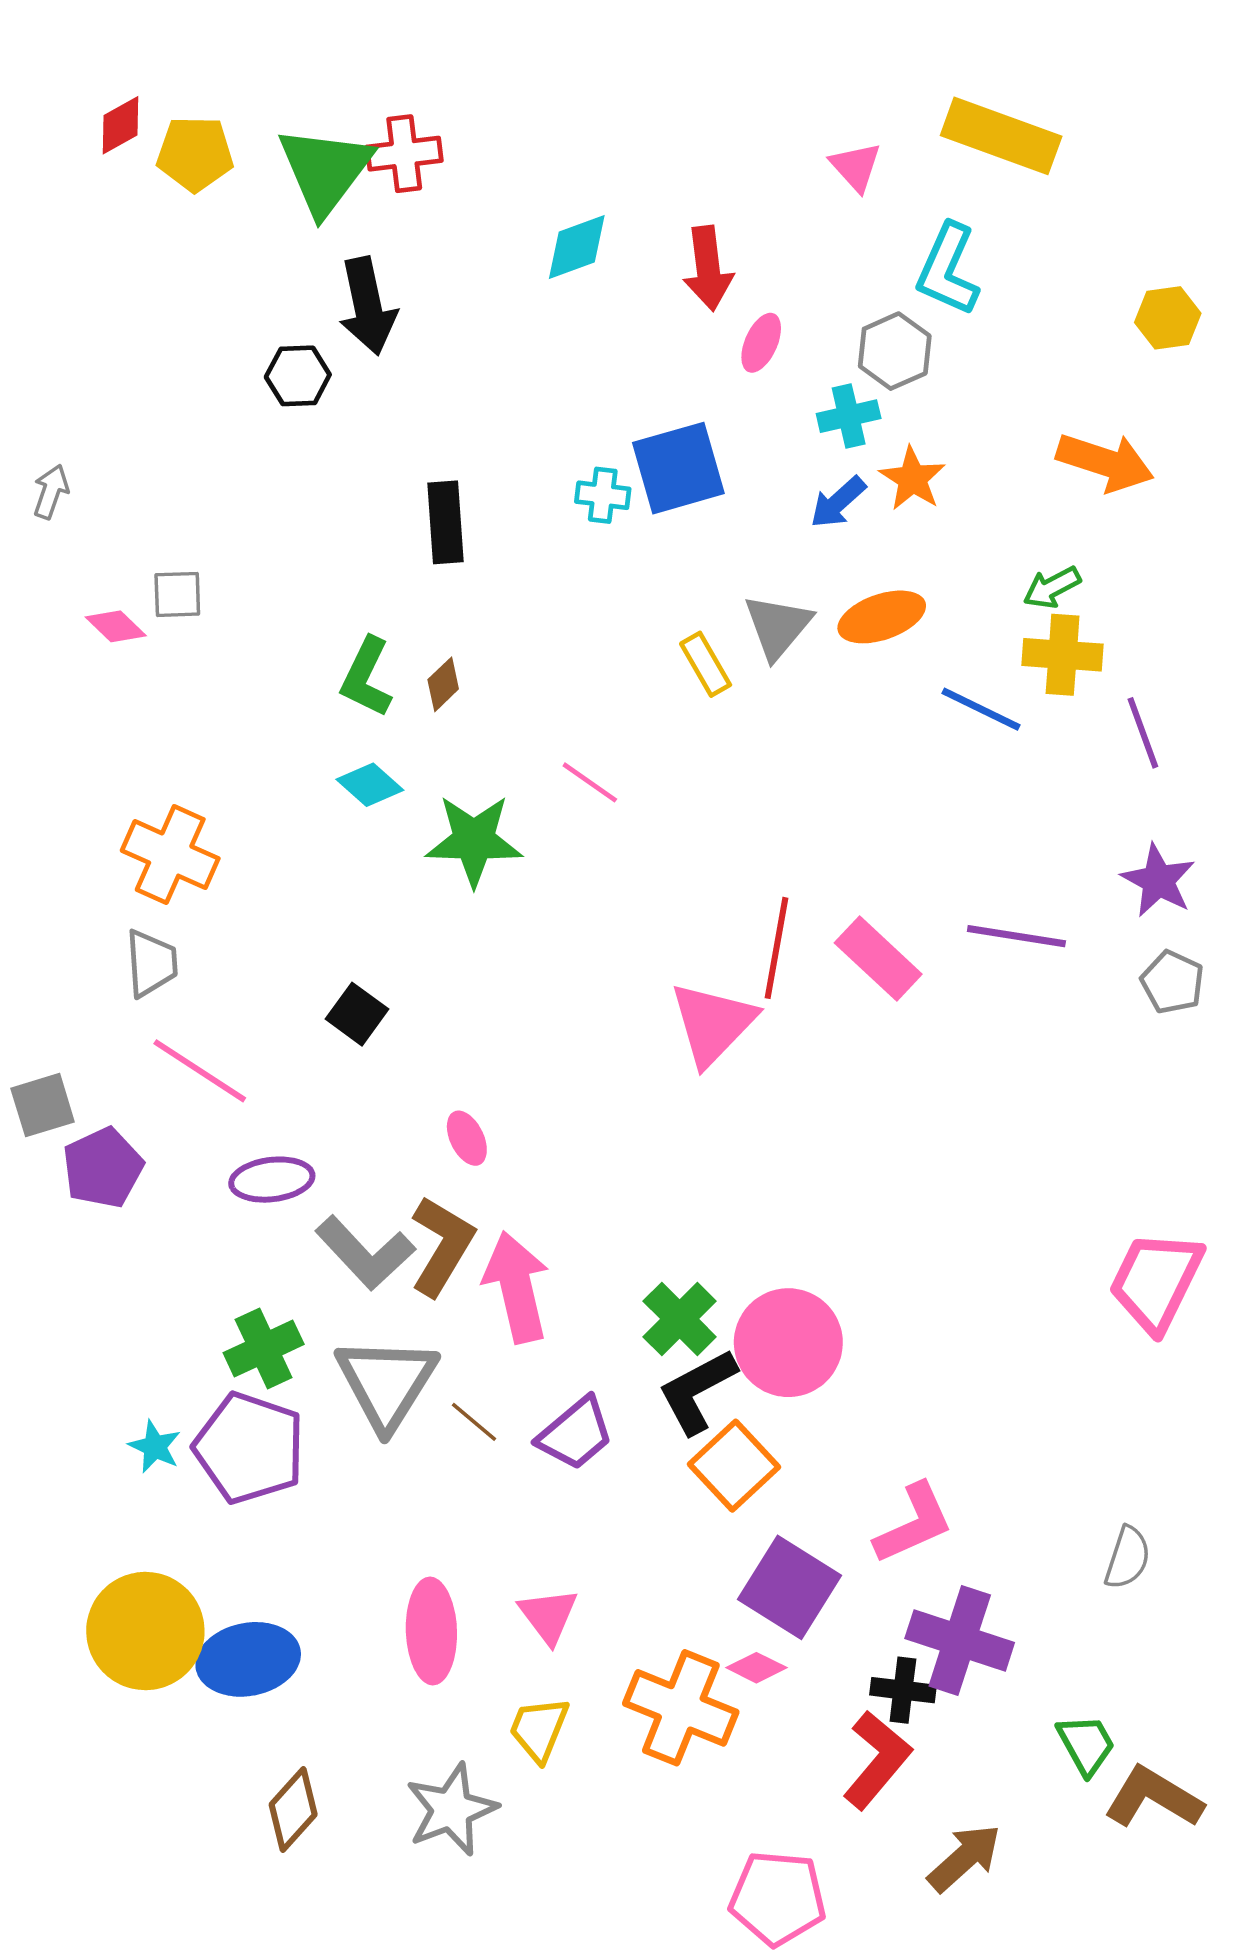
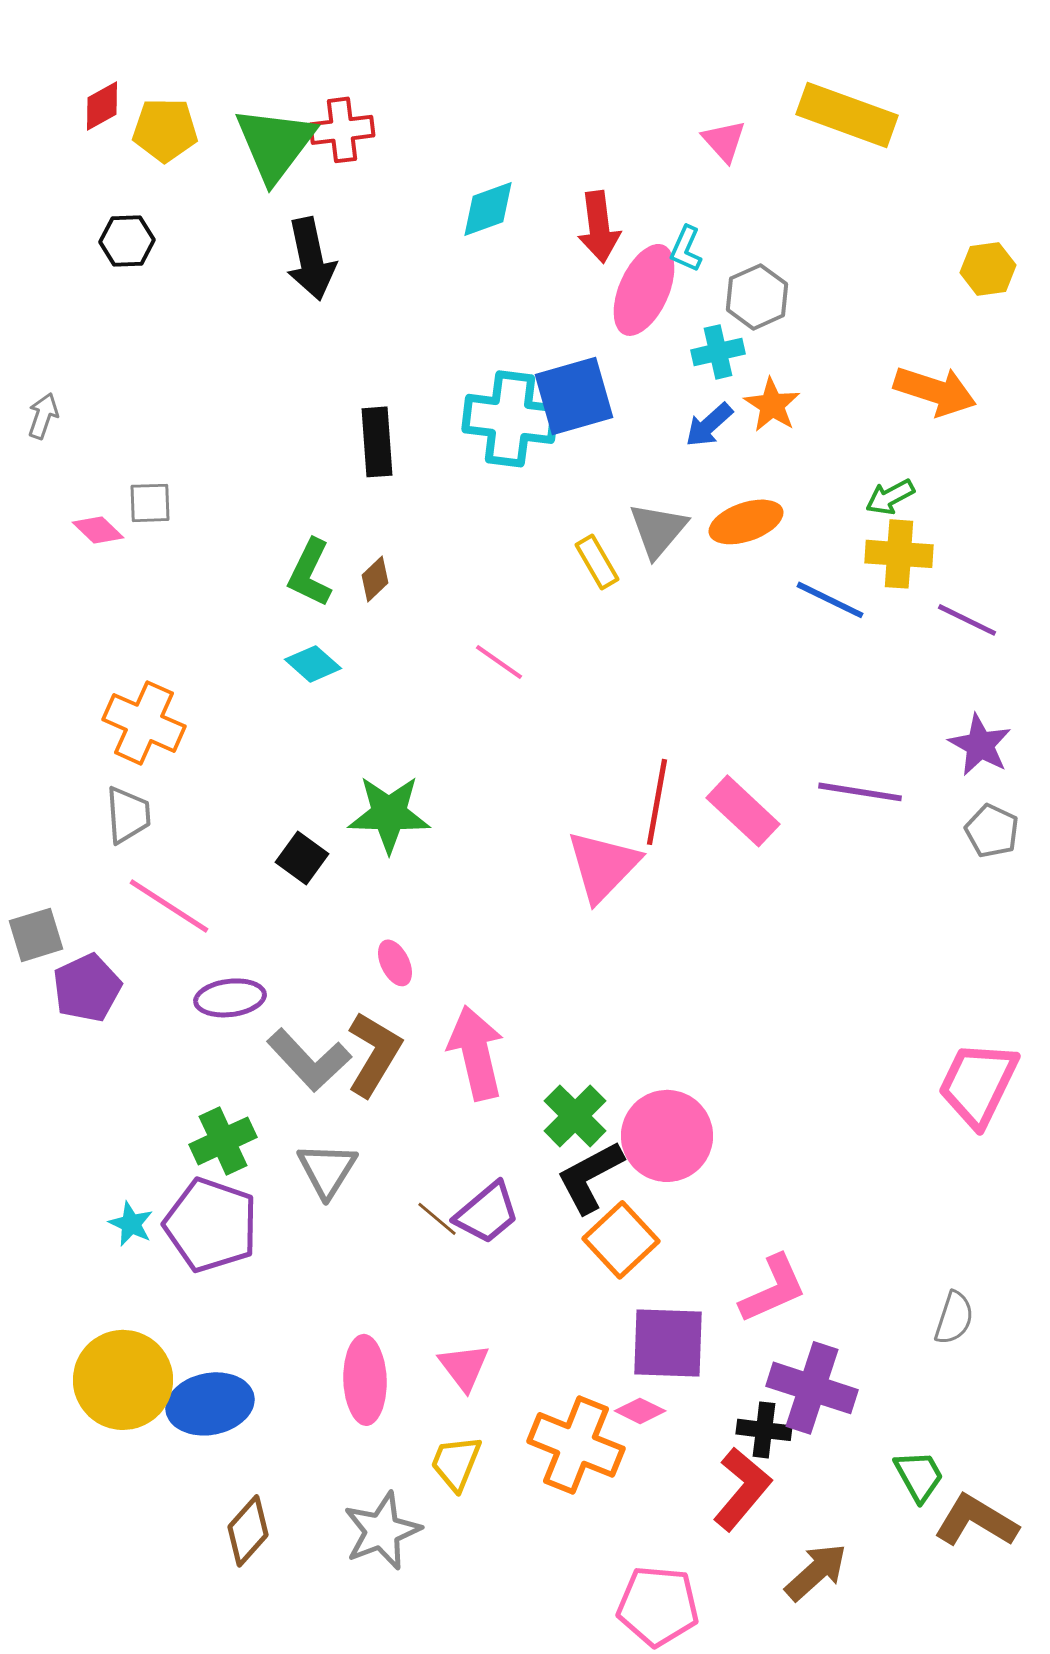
cyan L-shape: (948, 269) -> (686, 249), moved, size x0.6
pink ellipse: (761, 343) -> (644, 290), size x1.8
black hexagon: (298, 376) -> (127, 241), moved
cyan cross: (603, 495) -> (510, 419), size x2.0
purple line: (1143, 733) -> (967, 620), turned -44
green star: (474, 840) -> (389, 814), moved
pink arrow: (516, 1287) -> (476, 1053), moved
gray triangle: (386, 1383) -> (327, 1170), size x0.7
brown line: (474, 1422) -> (437, 1219), moved
purple square: (790, 1587) -> (668, 1343), turned -30

